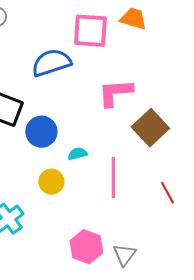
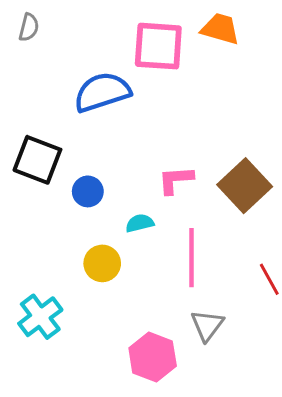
pink L-shape: (115, 93) -> (176, 180), moved, size x0.7
blue circle: (41, 132) -> (88, 191), size x0.7
gray triangle: (124, 255) -> (207, 325), moved

